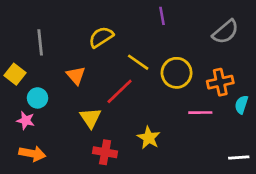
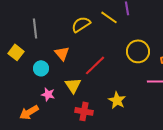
yellow line: (138, 62) -> (109, 17), moved
cyan circle: (38, 98) -> (41, 68), moved
pink star: (26, 120) -> (48, 94), moved
orange arrow: (32, 154) -> (29, 112), turned 138

